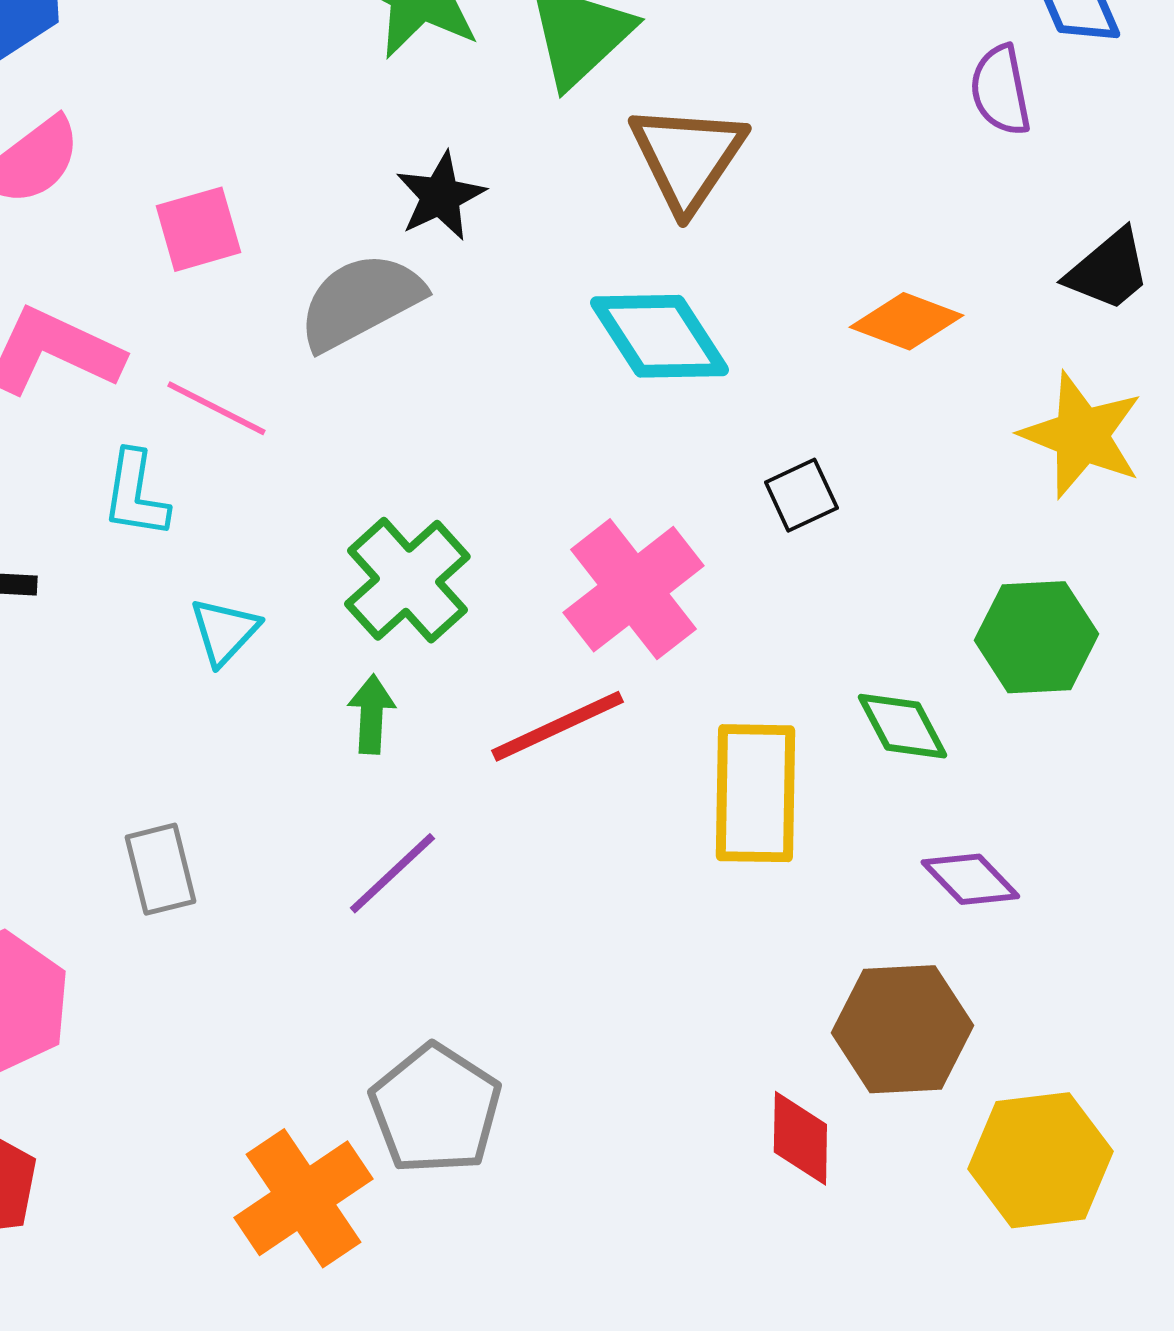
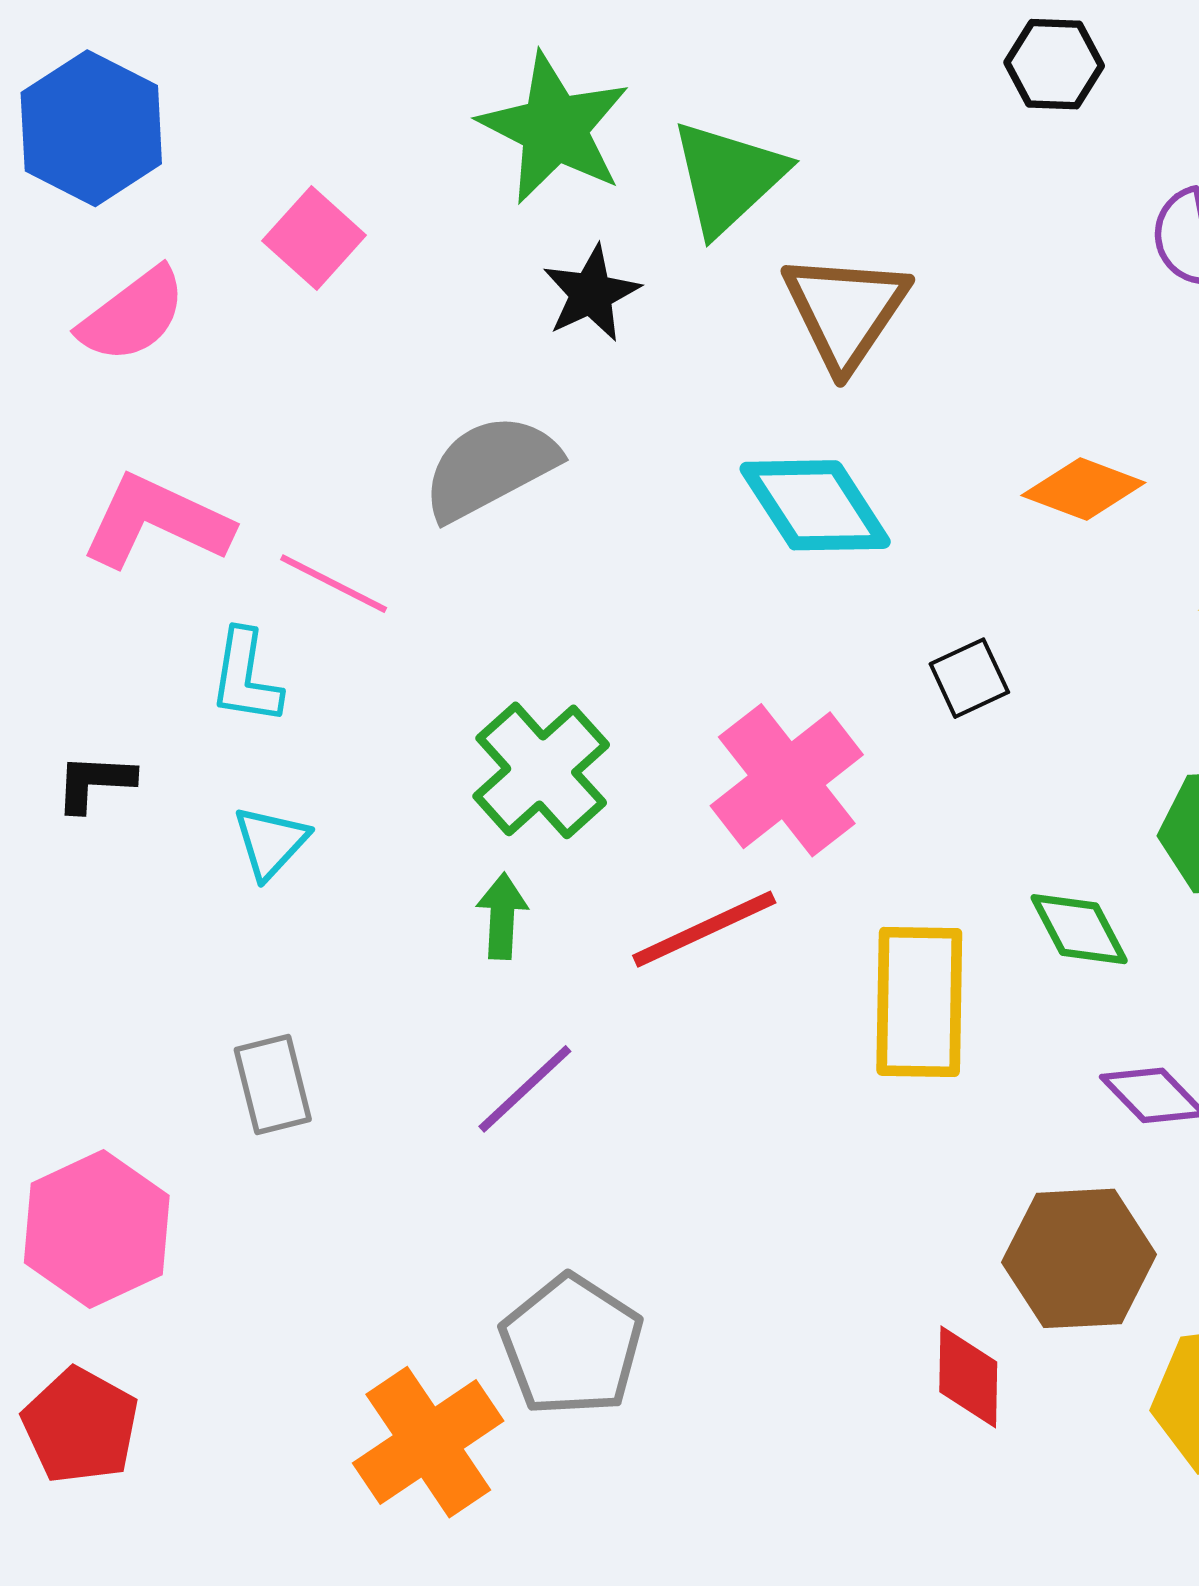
black star: (440, 196) -> (591, 293), moved
pink square: (198, 229) -> (314, 238), moved, turned -32
cyan triangle: (224, 631) -> (271, 842), moved

